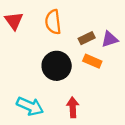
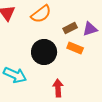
orange semicircle: (53, 22) -> (41, 14), turned -120
cyan arrow: (30, 106) -> (15, 75), moved

